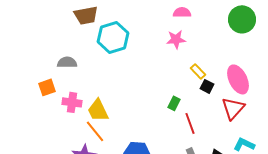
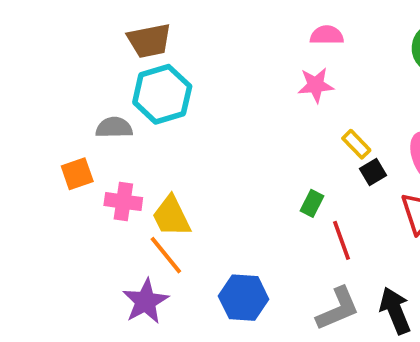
cyan hexagon: (113, 37) -> (162, 94), moved
black square: (207, 86) -> (373, 172), turned 32

